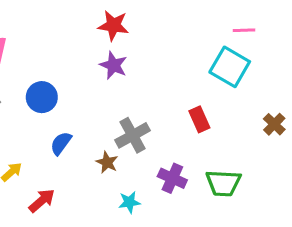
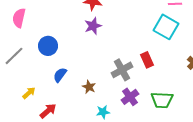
purple star: (113, 65) -> (93, 26), turned 30
gray cross: (133, 135) -> (122, 70), moved
purple cross: (172, 178) -> (130, 97), turned 30

